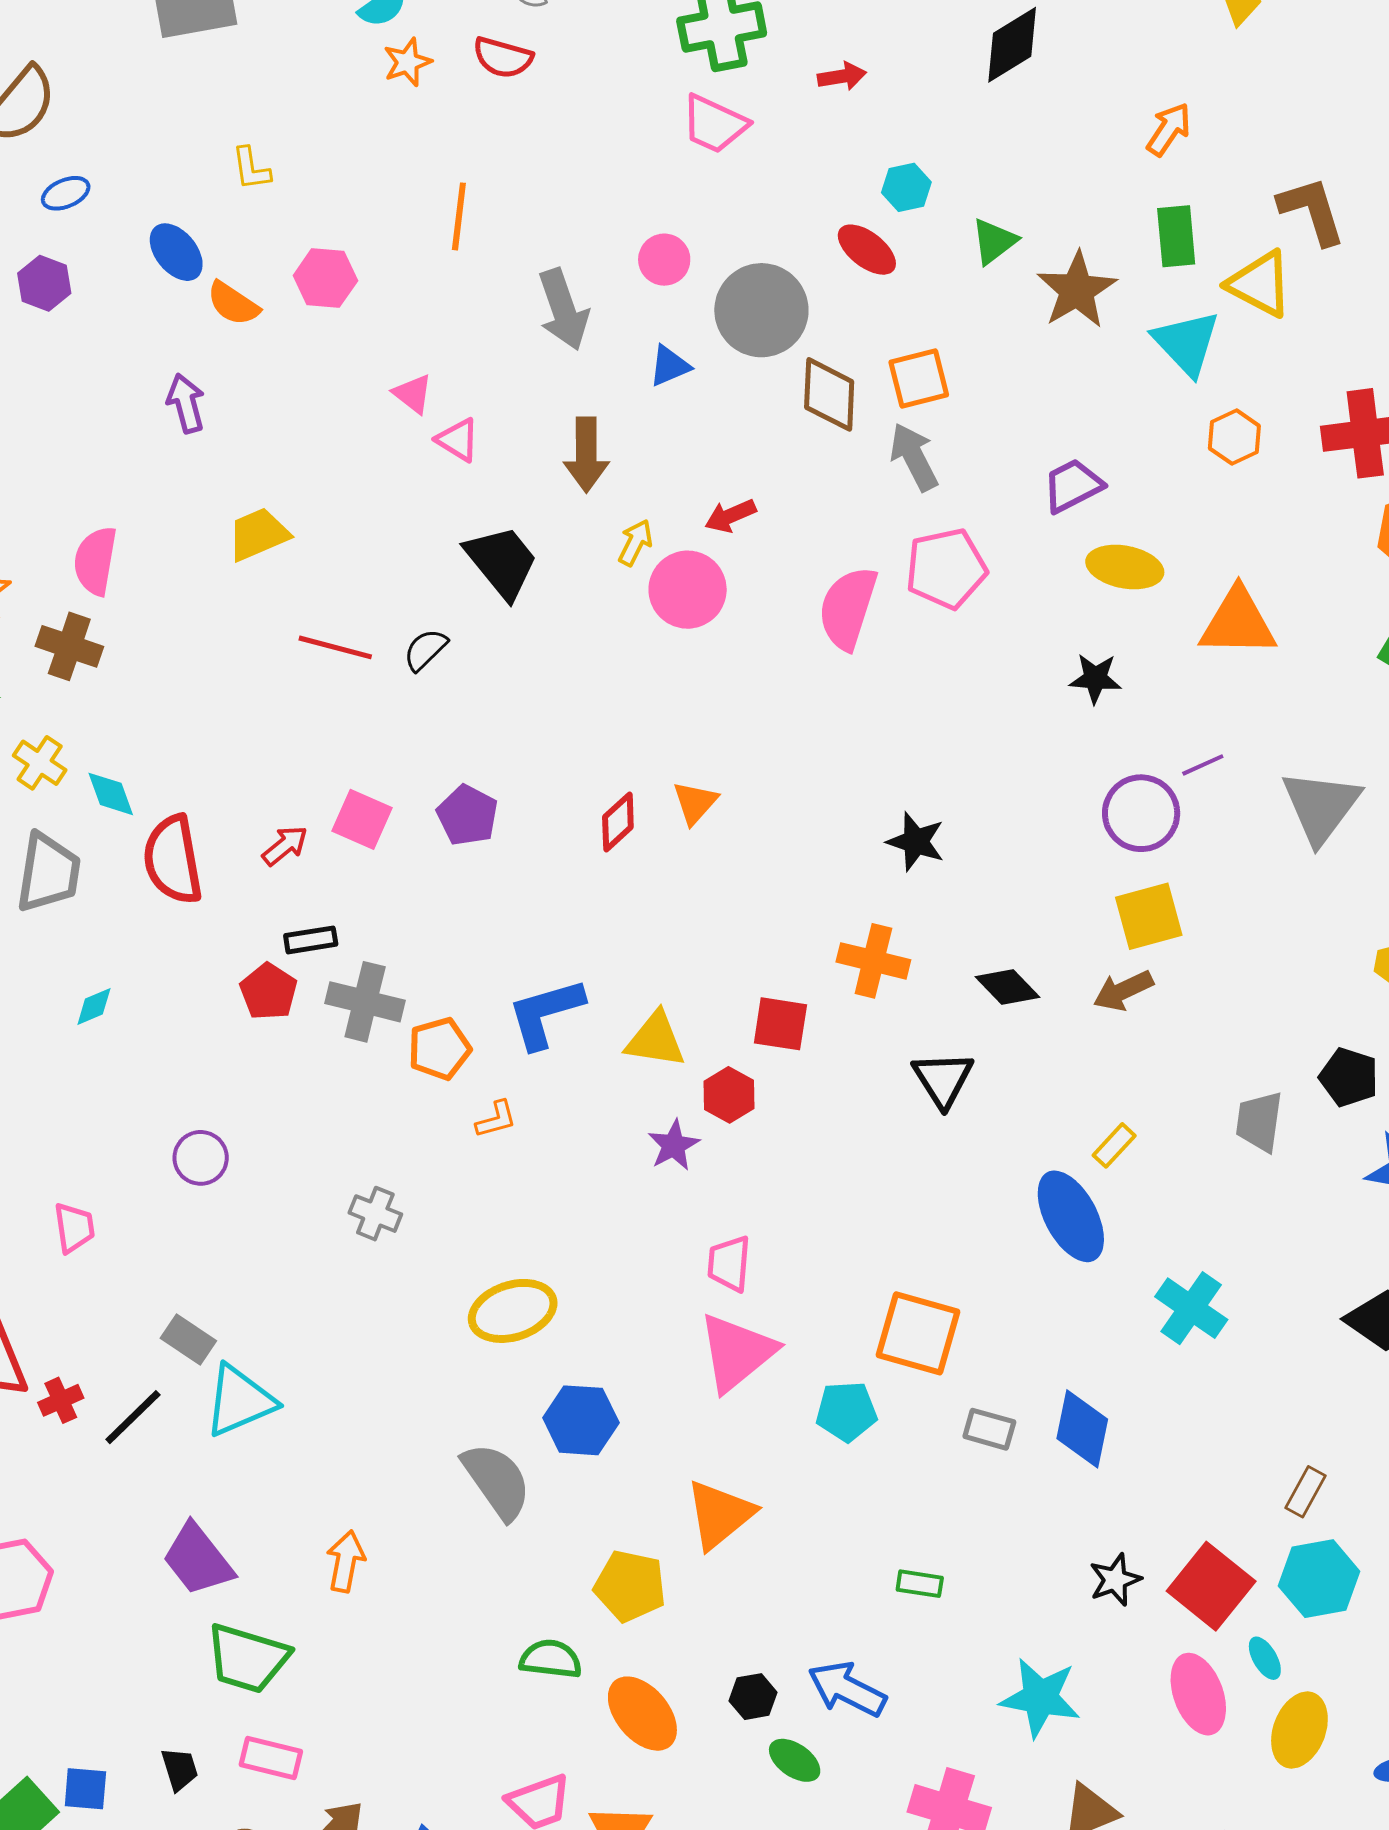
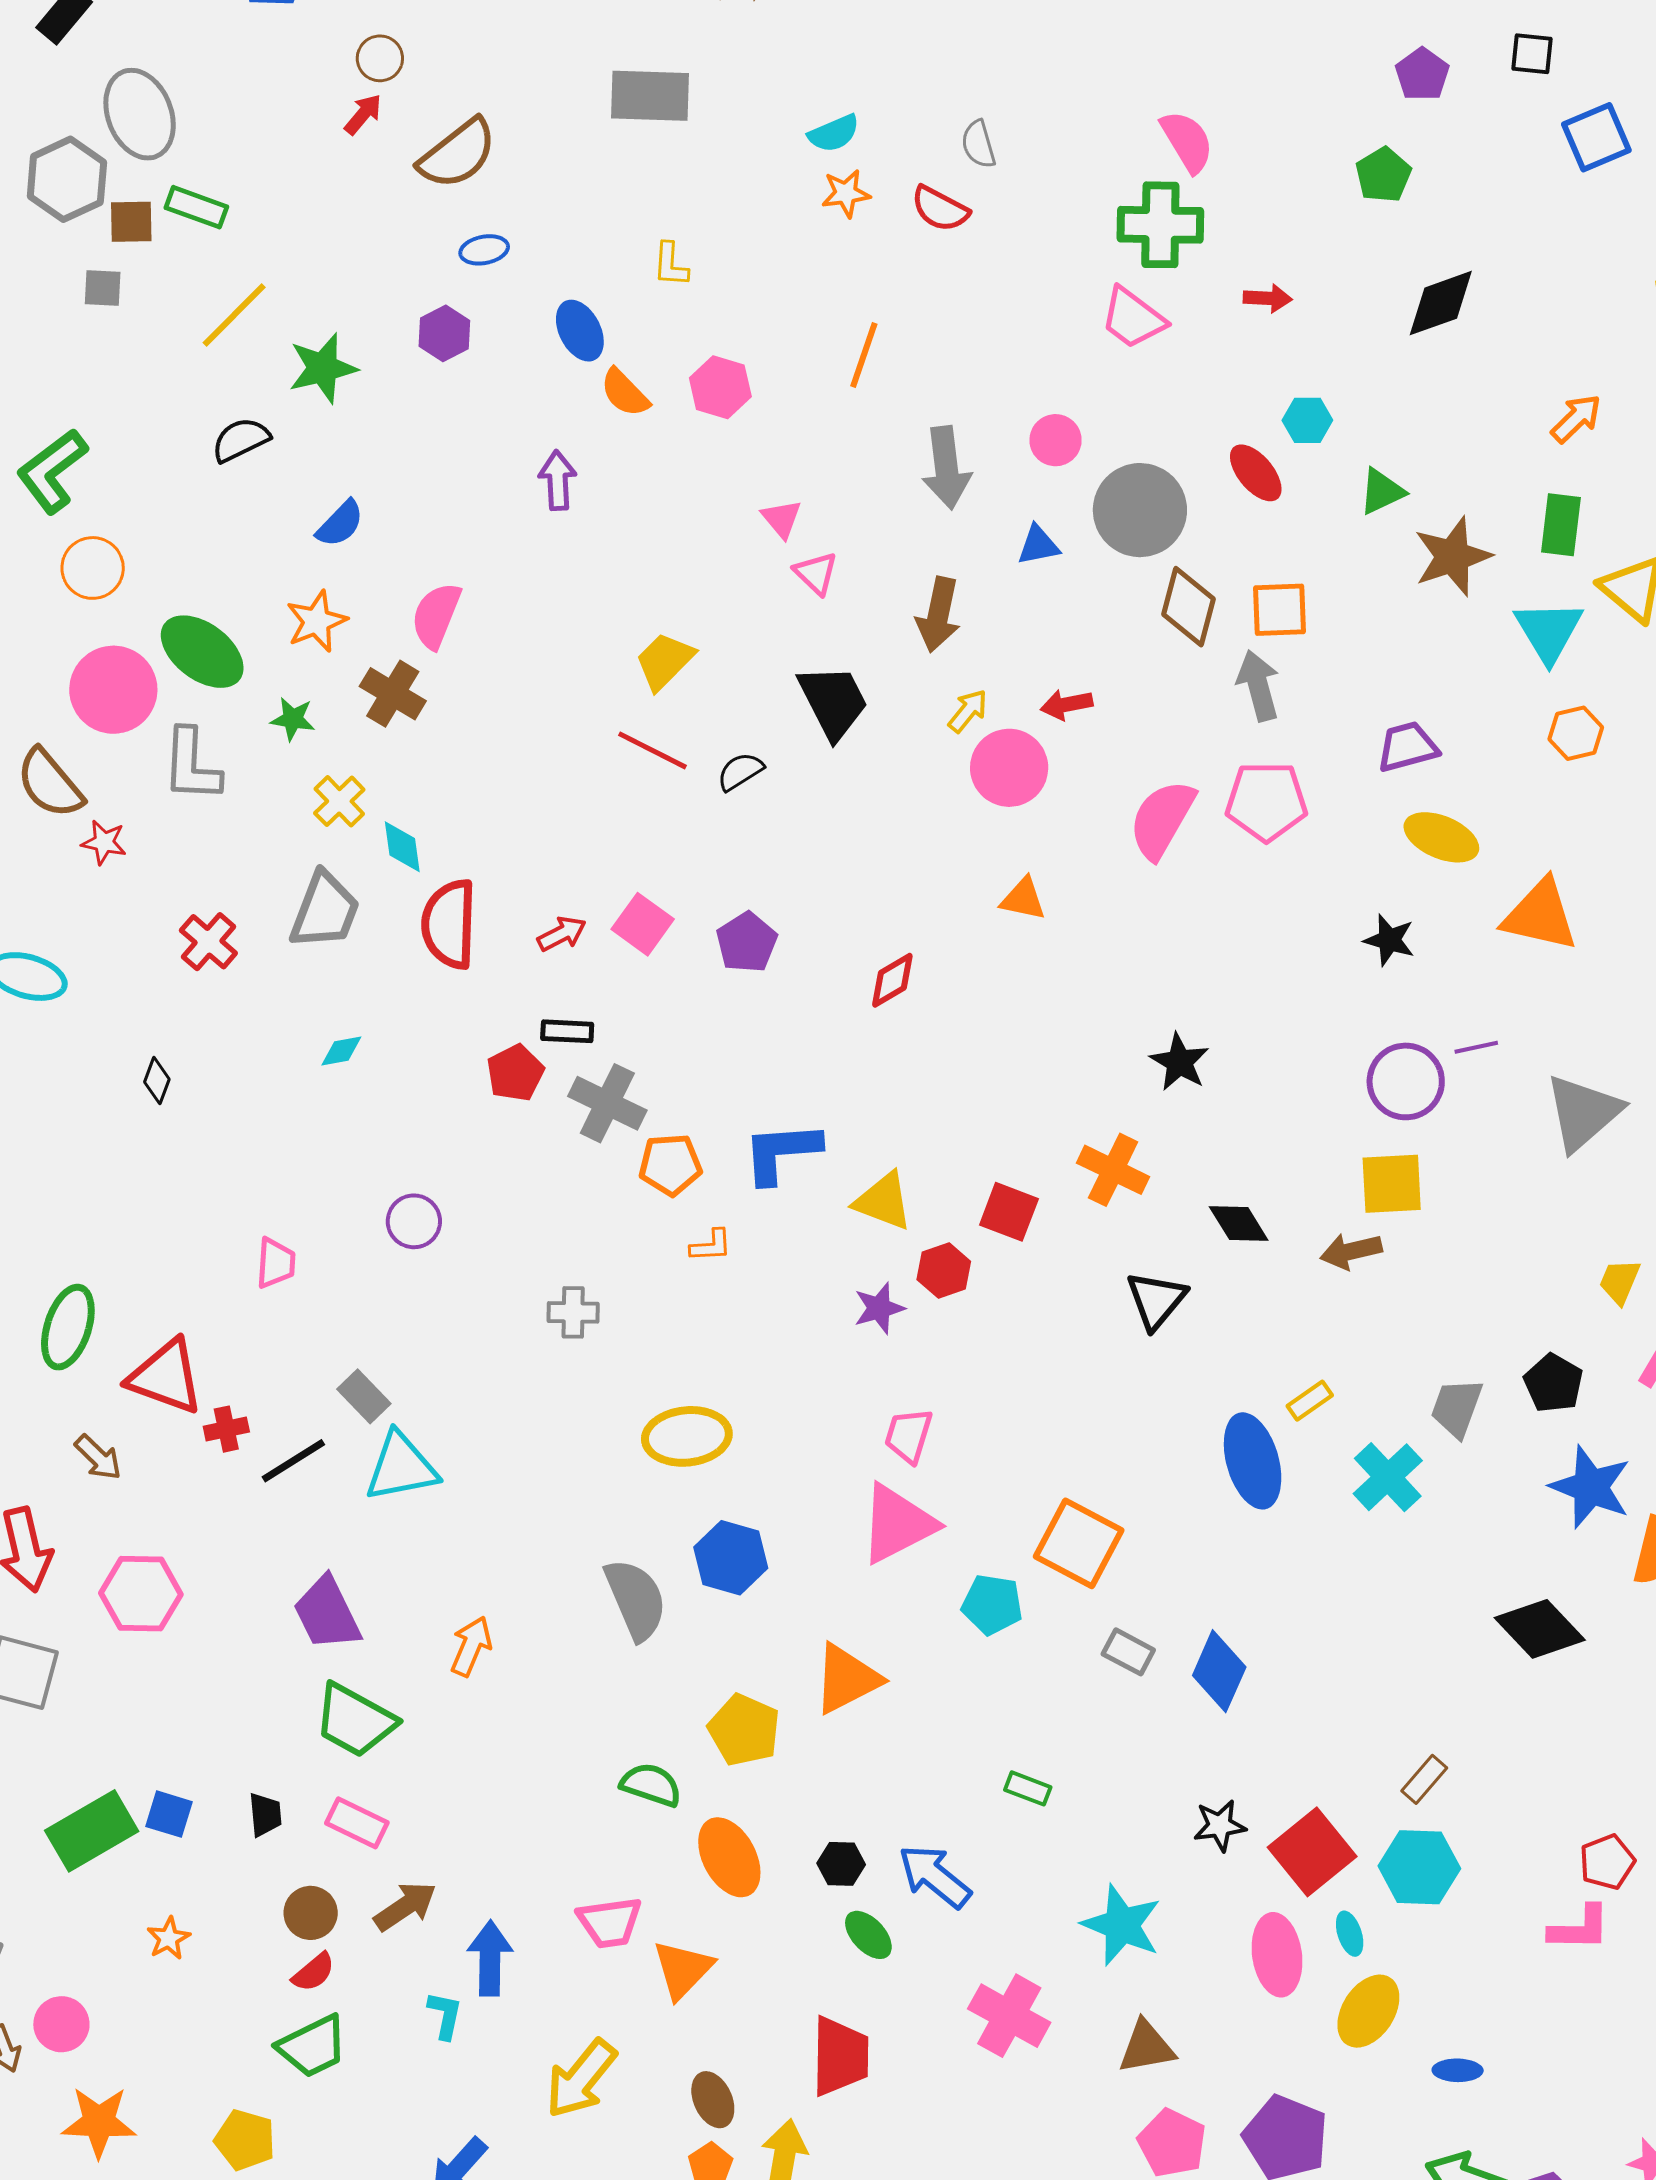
yellow trapezoid: (258, 534) -> (665, 661), moved, turned -34
orange triangle: (695, 803) -> (1023, 899), moved, turned 48
gray cross: (375, 1214) -> (573, 1312), turned -33
cyan cross: (1191, 1308) -> (1388, 1477), moved

